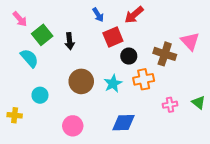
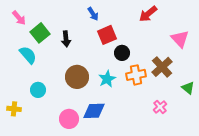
red arrow: (134, 15) -> (148, 14), moved
brown cross: (165, 54) -> (162, 67), moved, turned 30
green triangle: (199, 103) -> (188, 88), moved
pink cross: (170, 105) -> (160, 107), moved, turned -32
blue diamond: (124, 123) -> (94, 111), moved

